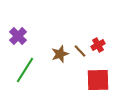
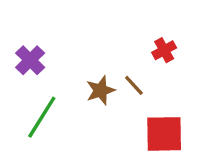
red cross: (98, 45) -> (164, 50), moved

